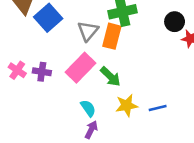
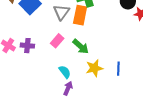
pink rectangle: (80, 68) -> (57, 41), size x0.6
blue line: (158, 108) -> (118, 69), turned -72

